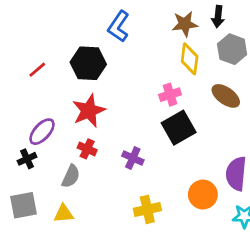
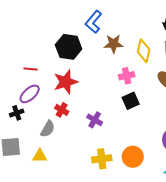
brown star: (185, 24) -> (114, 44), moved
red line: (37, 70) -> (31, 69), moved, turned 40
black square: (179, 128) -> (131, 101), size x0.7
orange circle: (203, 195) -> (133, 157), moved

